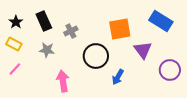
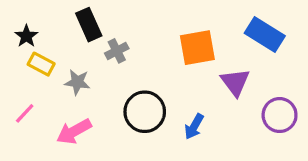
black rectangle: (44, 21) -> (89, 25), moved
yellow rectangle: (14, 44) -> (41, 64), moved
black circle: (96, 56) -> (145, 112), moved
pink arrow: (63, 81) -> (74, 131), moved, turned -110

